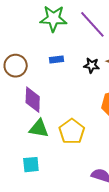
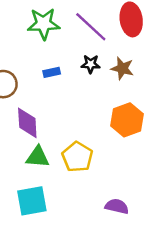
black star: (92, 65) -> (91, 64), moved
cyan square: (31, 165) -> (32, 201), size x1.5

